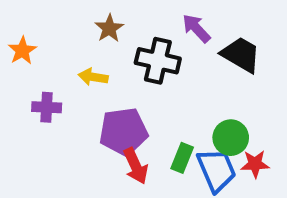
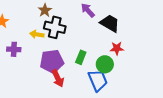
black cross: (158, 61) -> (55, 27), moved
green rectangle: (182, 158) -> (81, 57), moved
red star: (255, 164) -> (117, 48), moved

